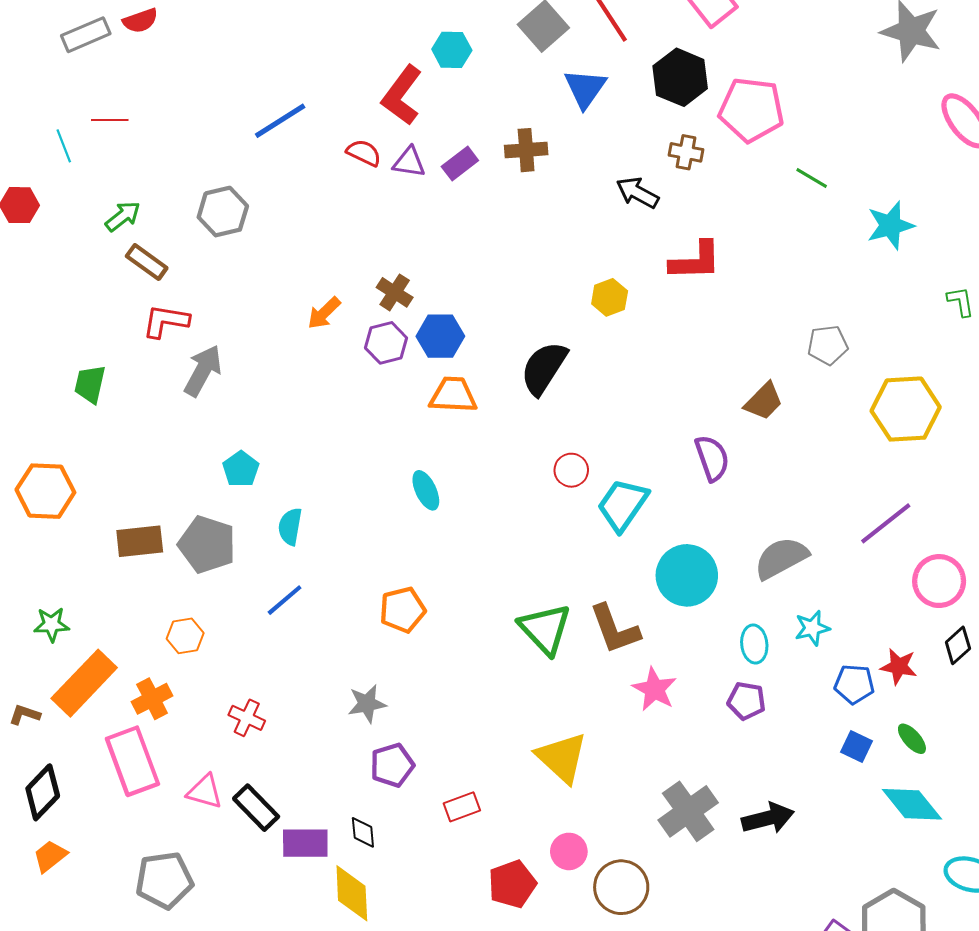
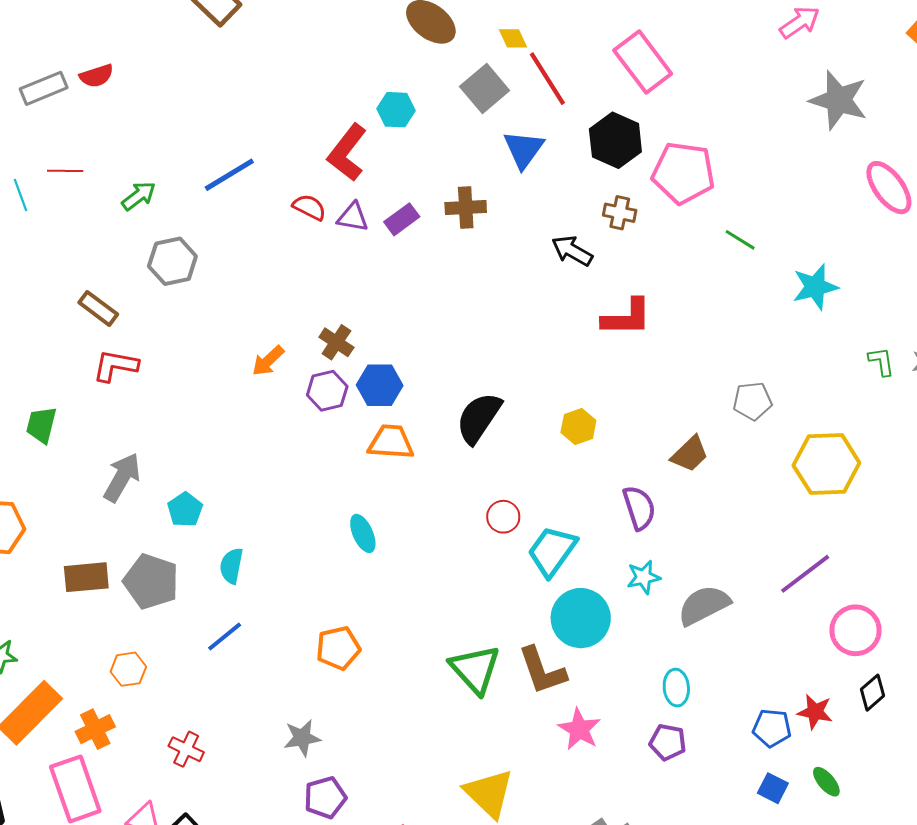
green arrow: (123, 216) -> (139, 196), moved
yellow hexagon: (610, 297) -> (578, 426), moved
gray arrow: (203, 371) -> (122, 477), moved
cyan circle: (687, 575) -> (581, 618), moved
cyan star: (812, 628) -> (644, 577), moved

